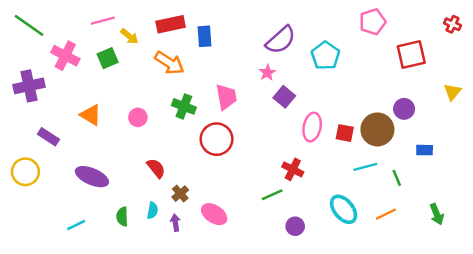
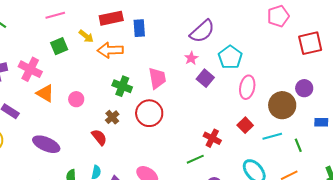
yellow arrow: (129, 36) -> (86, 36), moved
pink cross: (65, 56) -> (30, 69), moved
cyan pentagon: (325, 56) -> (230, 57), moved
orange arrow: (169, 63) -> (110, 50), turned 145
pink circle: (138, 117) -> (76, 99), moved
pink ellipse: (312, 127) -> (247, 87), moved
red square: (345, 133) -> (245, 125), moved, turned 35
brown cross: (180, 194) -> (112, 117), moved

